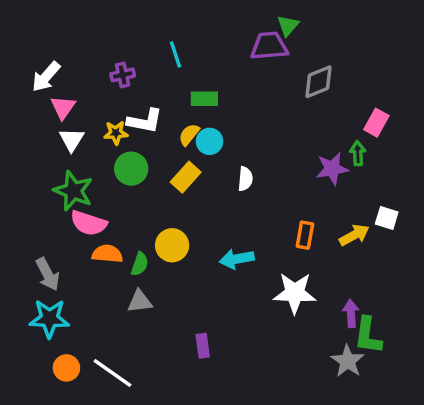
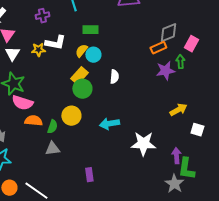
gray diamond: (319, 82) -> (168, 33), moved
green circle: (131, 169) -> (82, 89), moved
white square: (387, 218) -> (197, 130), moved
orange rectangle: (305, 235) -> (158, 48), moved, turned 56

